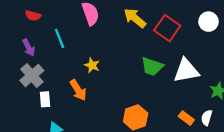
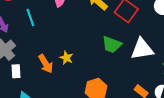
yellow star: (92, 65) -> (66, 58), moved

